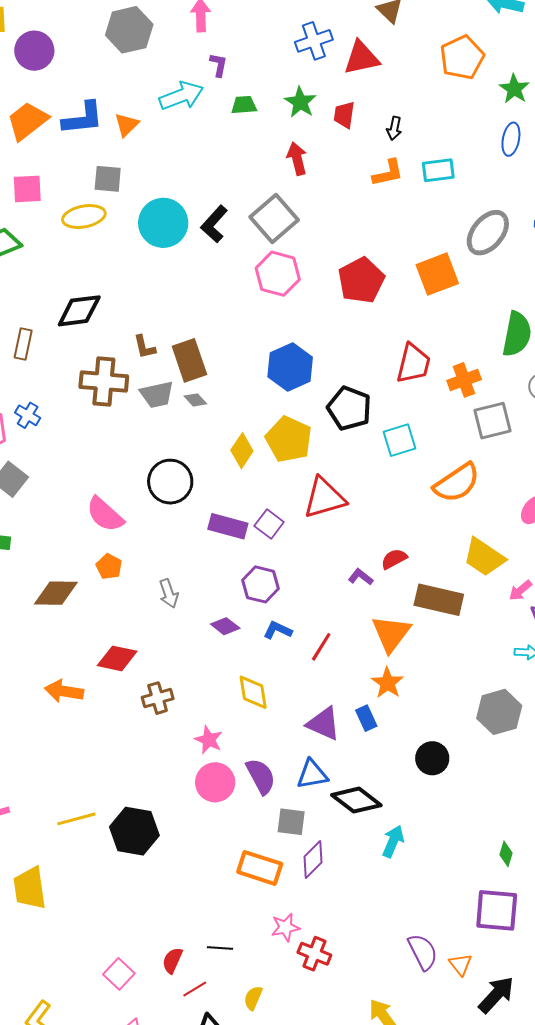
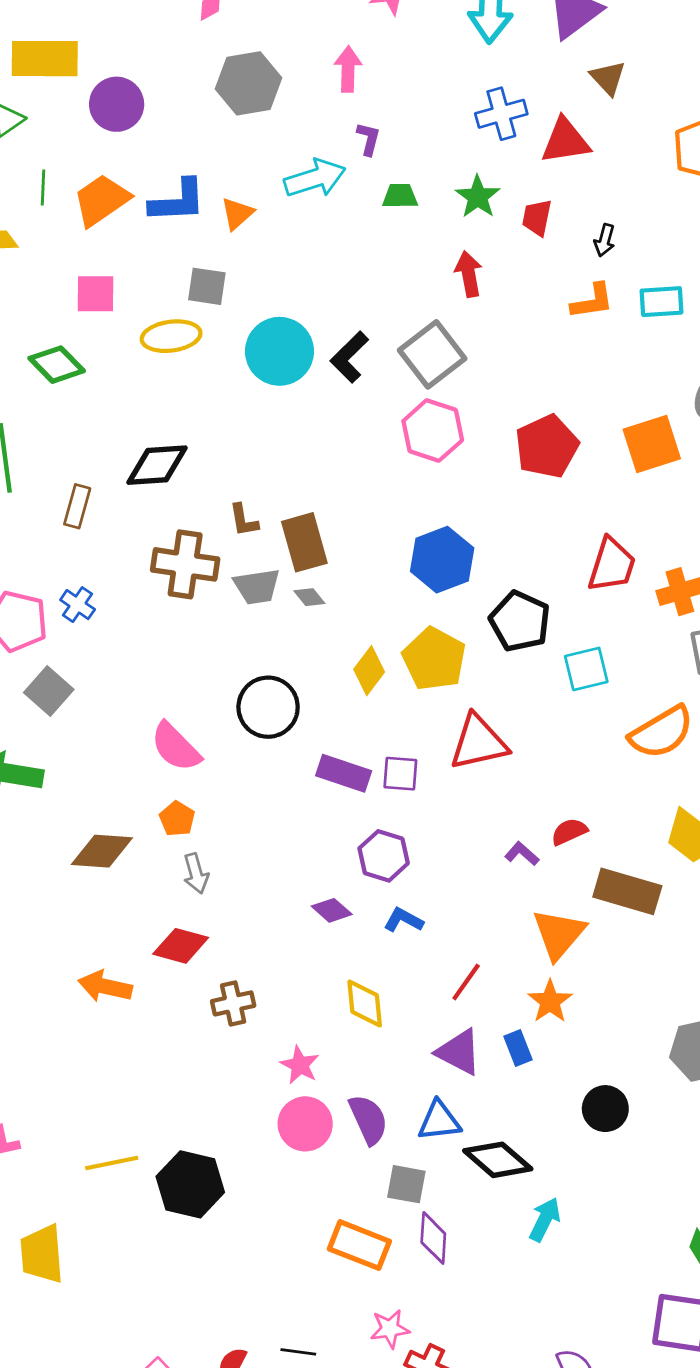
purple square: (269, 524) -> (400, 774), turned -36
gray arrow: (169, 594) -> (196, 873), moved
red line: (321, 647) -> (466, 982), moved
purple diamond: (313, 859) -> (433, 1238), turned -45

